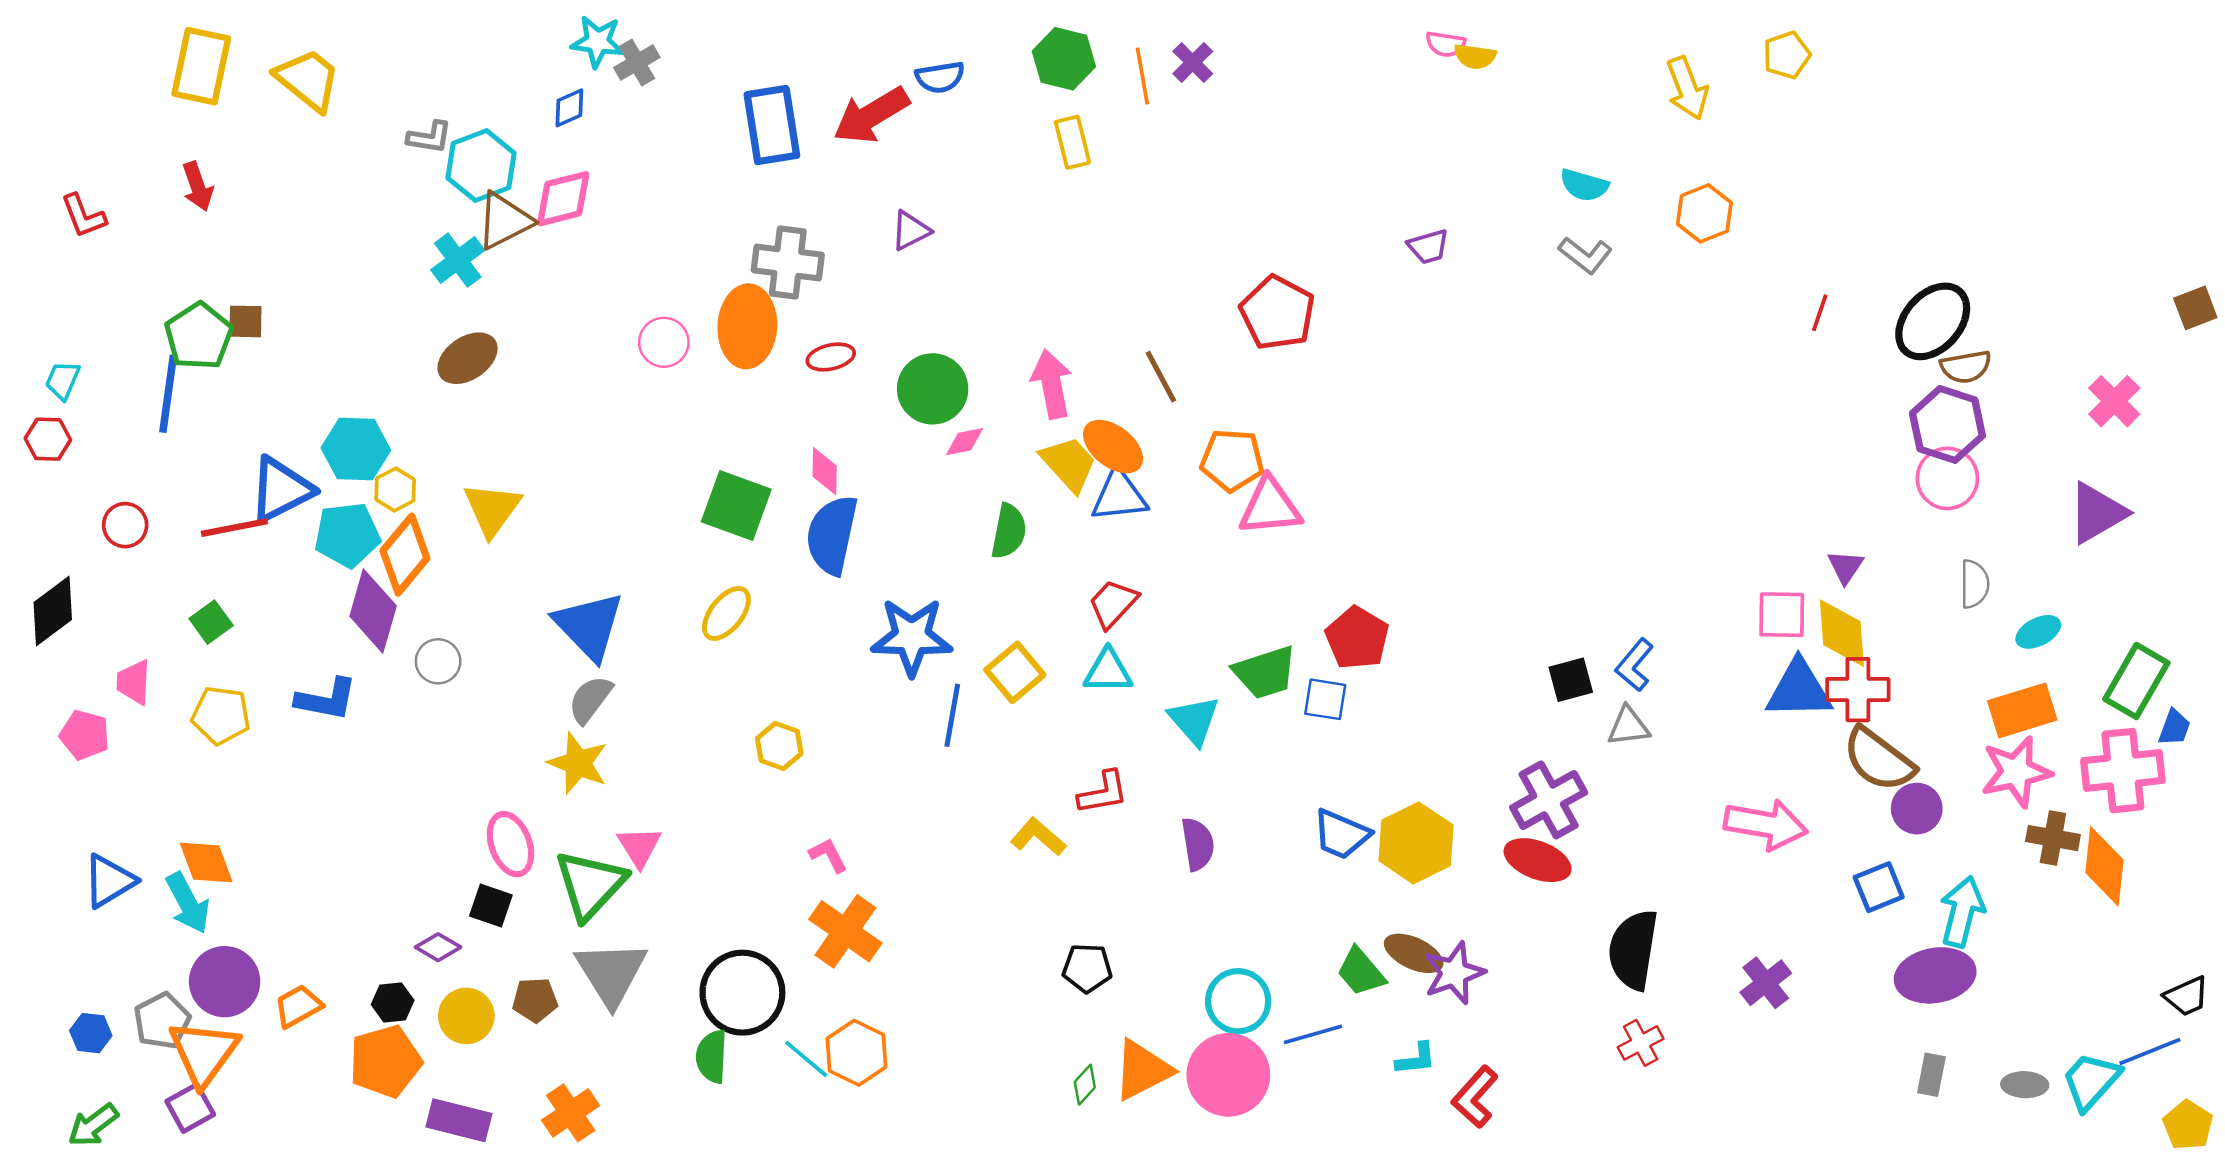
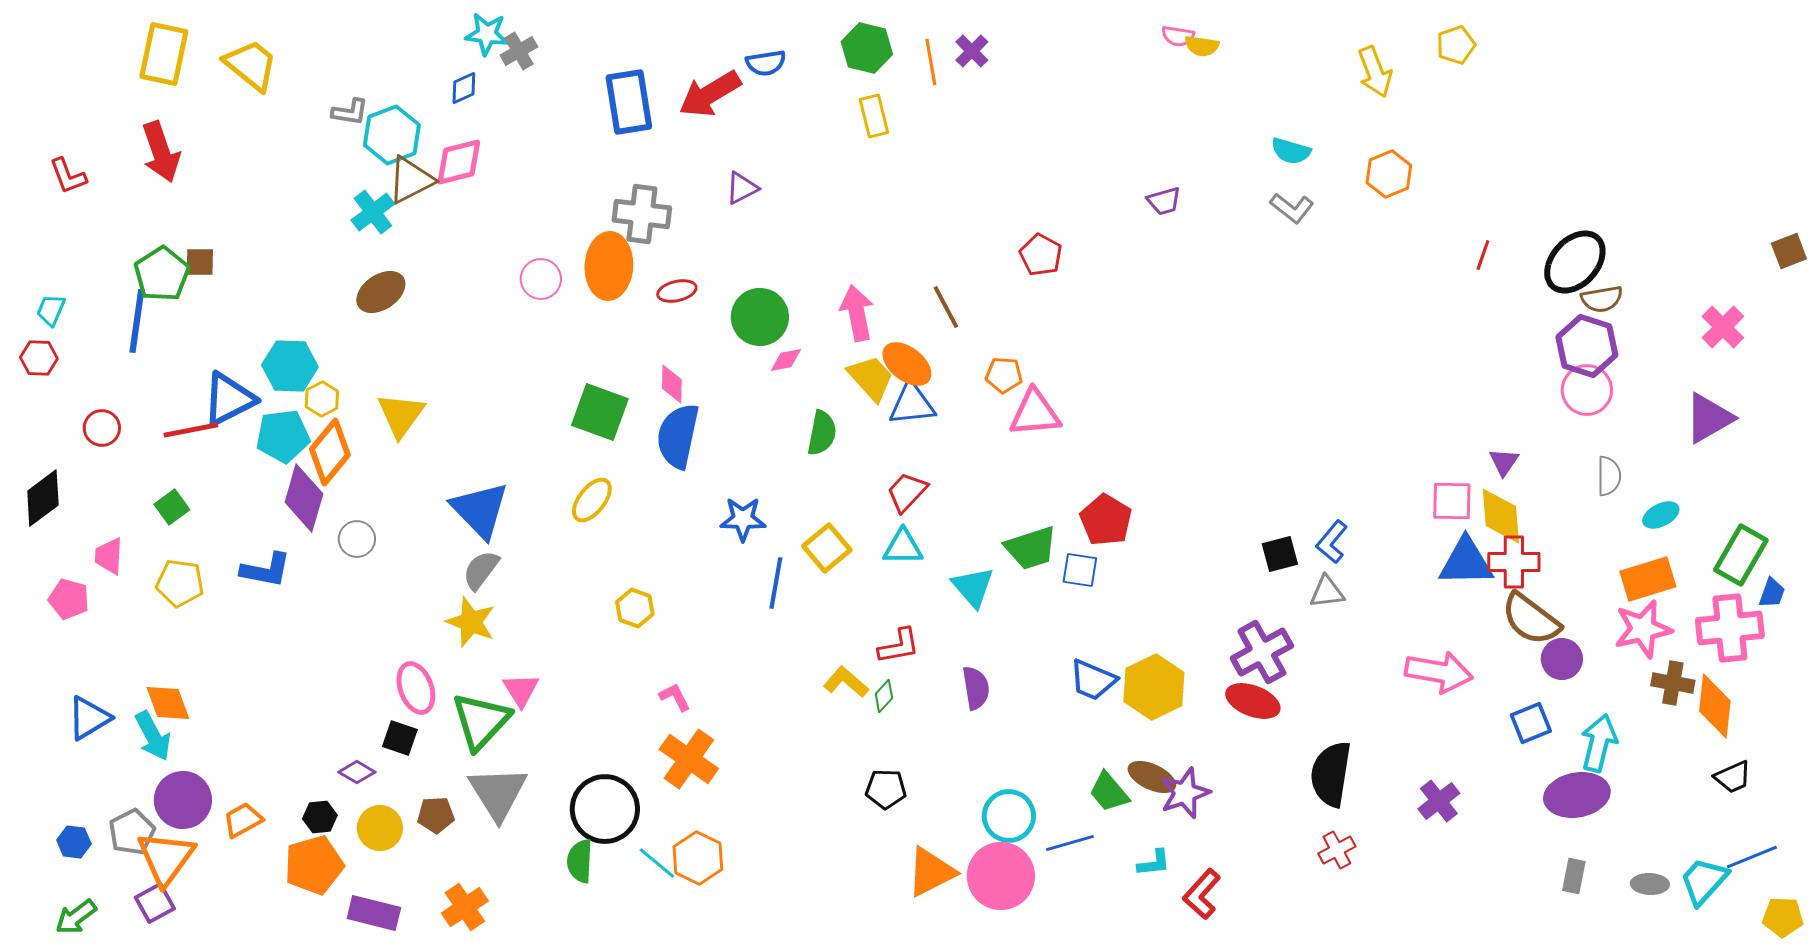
red arrow: (198, 186) -> (161, 152), size x1.5
red pentagon: (1277, 313) -> (1041, 255), size x0.7
orange pentagon: (1232, 460) -> (1004, 375), size x0.7
blue star: (912, 637) -> (743, 519), size x0.7
black trapezoid: (2187, 996) -> (1733, 777), moved
green diamond: (1085, 1085) -> (884, 696), moved
yellow pentagon: (2188, 1125) -> (1783, 917), turned -30

